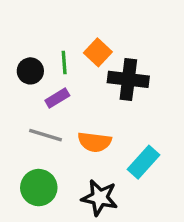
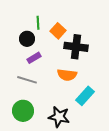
green line: (64, 63) -> (38, 23), moved
black circle: (30, 71) -> (27, 39), moved
orange semicircle: (95, 142) -> (67, 75), moved

